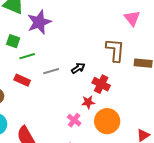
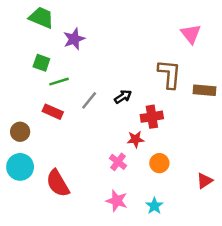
purple star: (39, 22) -> (74, 39), size x0.7
gray line: (51, 71) -> (89, 100), turned -35
red cross: (101, 84) -> (152, 117), turned -36
orange circle: (107, 121) -> (159, 163), size x0.6

